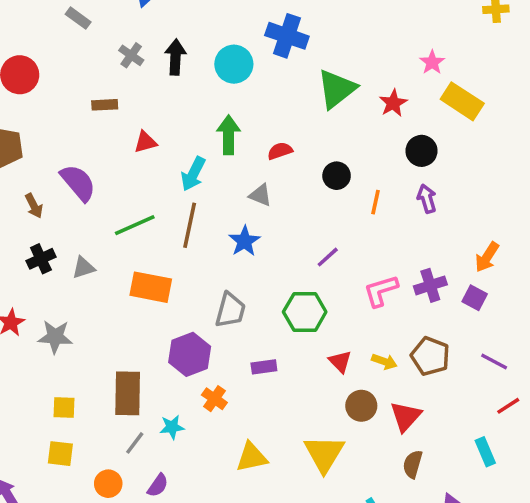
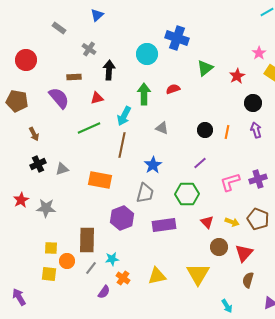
black arrow: (175, 57) -> (109, 70), moved
green triangle: (337, 89) -> (205, 68), size x0.7
red semicircle: (280, 151) -> (173, 89), moved
black circle: (337, 176) -> (205, 130), moved
purple semicircle: (78, 183) -> (59, 98), moved
green line: (135, 225) -> (89, 128), moved
blue star: (245, 241) -> (153, 165), moved
purple rectangle: (264, 367) -> (164, 225), size x1.6
orange cross: (214, 399) -> (123, 278), moved
orange circle: (108, 484) -> (67, 261), moved

